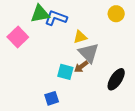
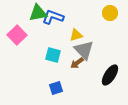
cyan square: (65, 72) -> (53, 55), moved
blue square: (52, 98) -> (56, 88), moved

